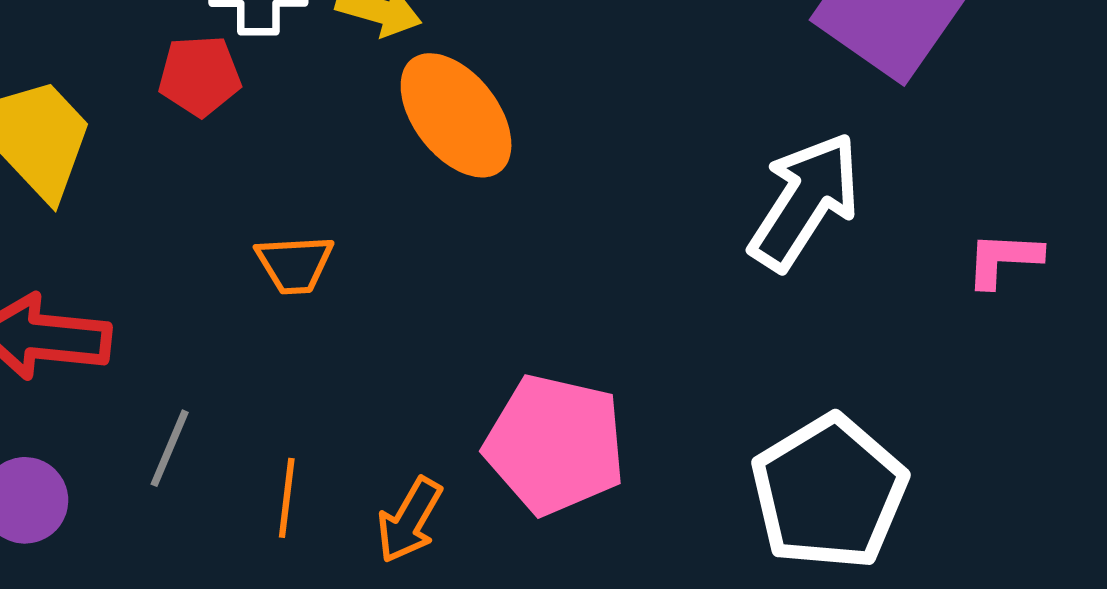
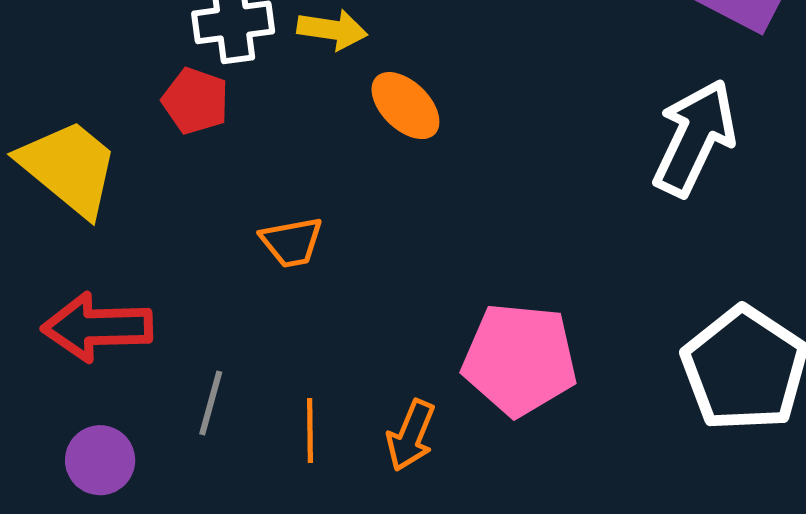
red pentagon: (200, 76) -> (195, 101), turned 30
orange ellipse: (456, 115) -> (405, 106), size x0.7

